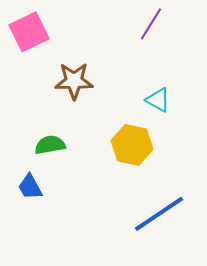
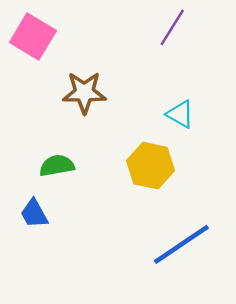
pink square: (29, 32) -> (33, 37), turned -33

